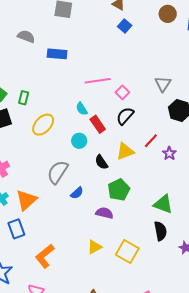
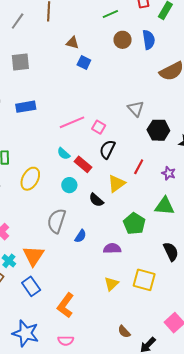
purple star: (169, 153) -> (169, 173), moved
green pentagon: (119, 190) -> (134, 224), moved
green triangle: (163, 204) -> (164, 206), moved

